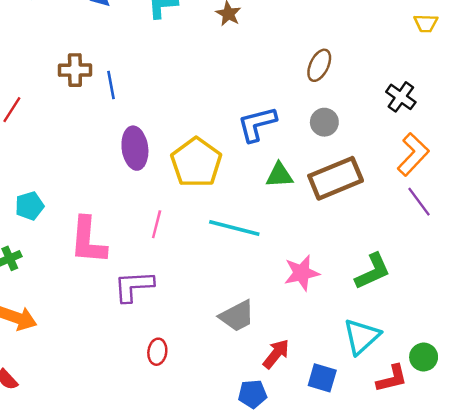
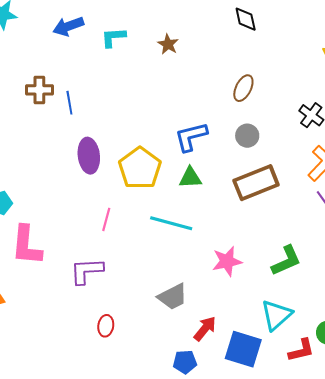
green triangle: (279, 175) -> (190, 178), moved
pink L-shape: (88, 241) -> (27, 245), moved
blue square: (322, 378) -> (243, 349), size x1.5

